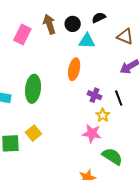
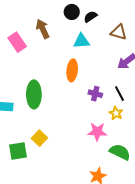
black circle: (73, 24) -> (72, 12), moved
pink rectangle: (22, 35) -> (17, 42), turned -54
yellow star: (103, 115) -> (116, 113), moved

